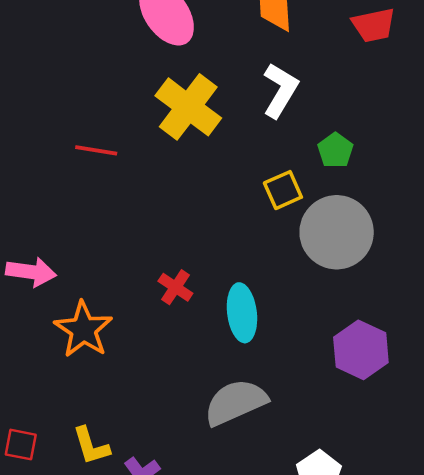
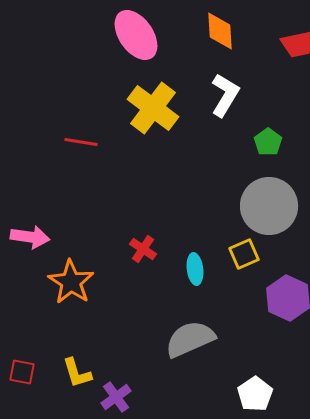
yellow square: (283, 190) -> (244, 254), moved
cyan ellipse: (242, 313) -> (195, 269), size x0.7

